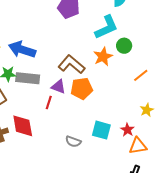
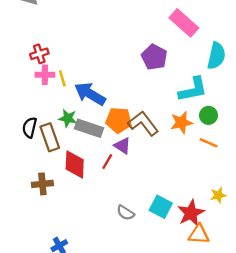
orange line: (141, 75) -> (208, 143), moved, turned 49
orange pentagon: (82, 89) -> (119, 120), moved
red diamond: (23, 126) -> (75, 164), moved
red star: (127, 130) -> (191, 213), size x1.6

